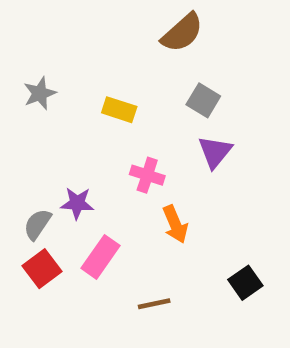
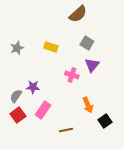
gray star: (40, 93) -> (17, 48), moved
pink cross: (147, 175) -> (72, 75), moved
orange arrow: (175, 224) -> (88, 105), moved

